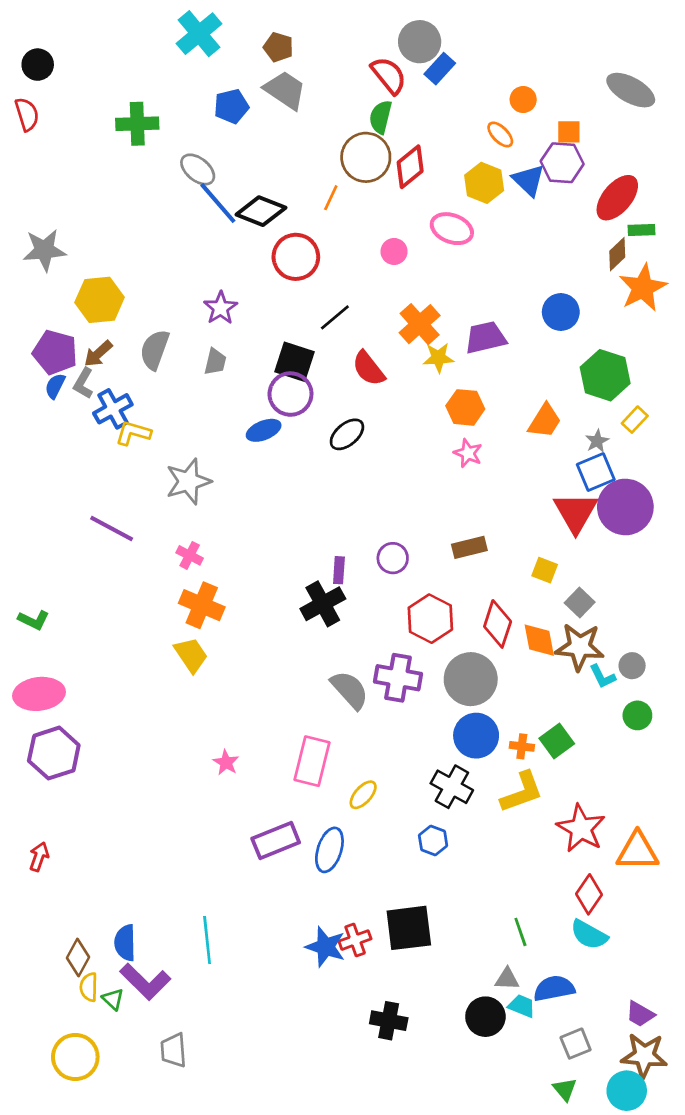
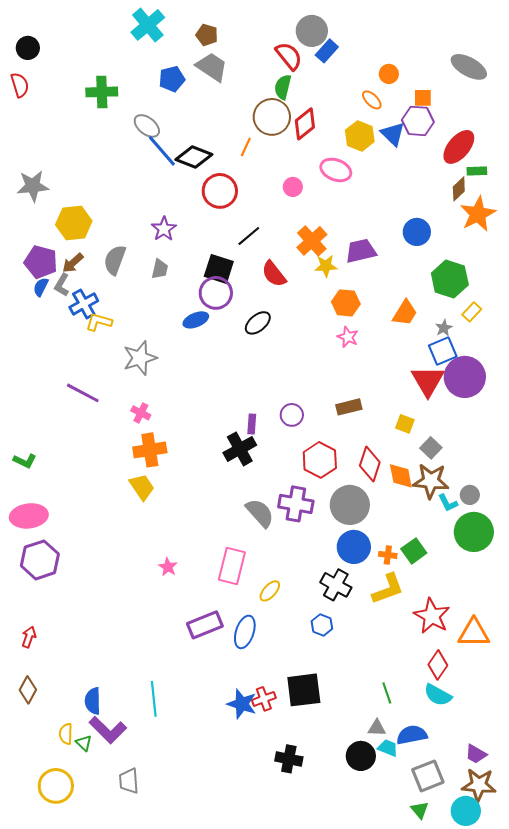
orange cross: (202, 605) -> (150, 450), turned -32
green circle: (637, 715) -> (474, 532), size x1.8
brown diamond: (78, 957) -> (28, 690), moved
gray square: (576, 1044) -> (428, 776), size x1.4

